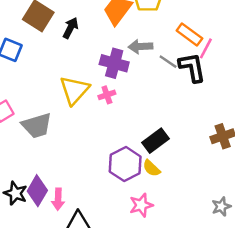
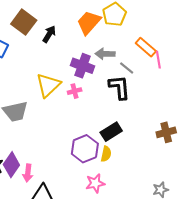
pink line: (206, 48) -> (158, 60), turned -42
black L-shape: (192, 67) -> (119, 87), moved
yellow semicircle: (151, 168) -> (106, 154), turned -126

